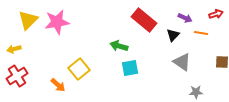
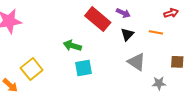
purple arrow: (185, 18) -> (123, 13), moved
gray star: (196, 92) -> (159, 83), moved

